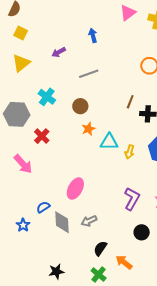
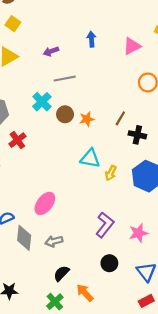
pink triangle: (128, 13) -> (132, 46), moved
gray line: (89, 74) -> (65, 79), moved
cyan cross: (47, 97) -> (42, 102), moved
orange star: (88, 129) -> (87, 119), moved

